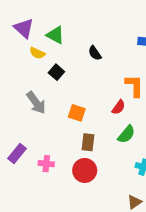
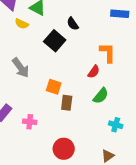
black square: (56, 72) -> (55, 41), moved, size x1.5
orange square: (77, 113) -> (54, 87), moved
red circle: (85, 170) -> (64, 149), moved

